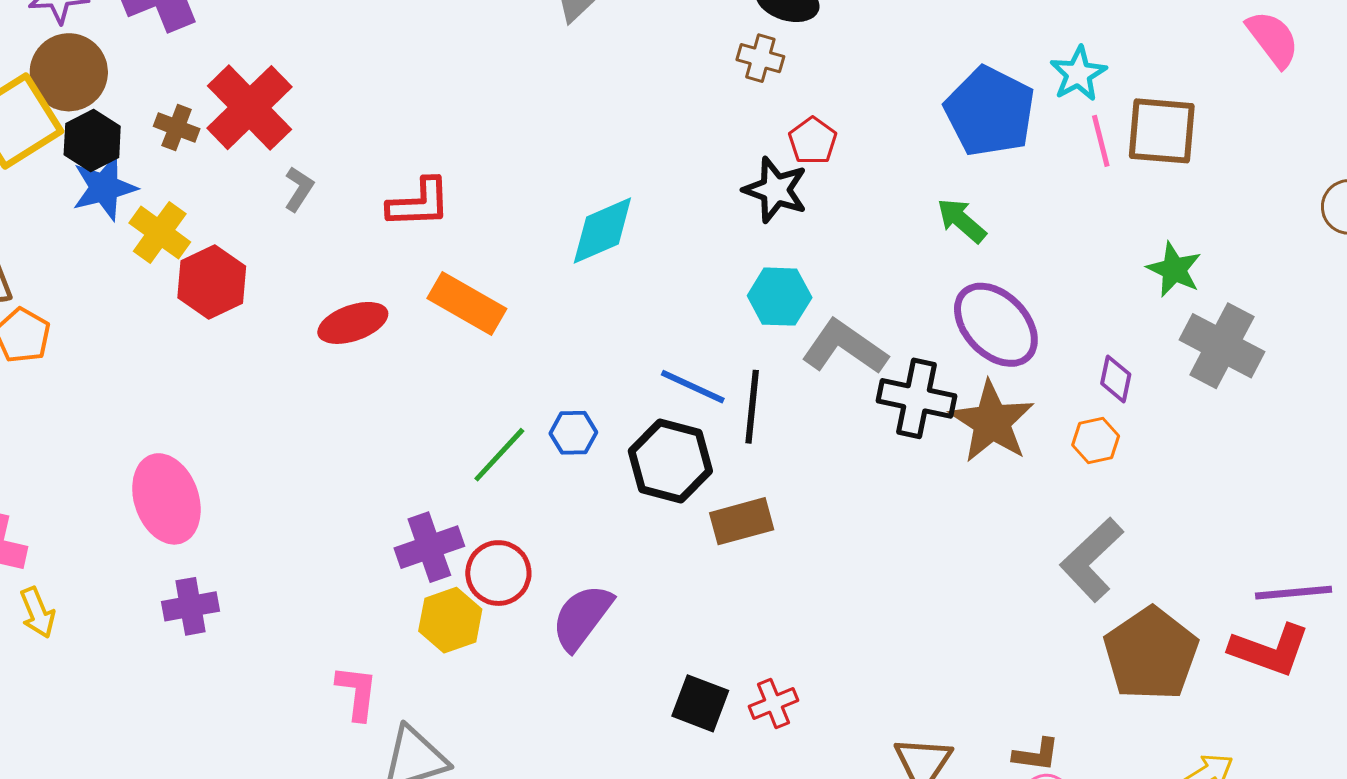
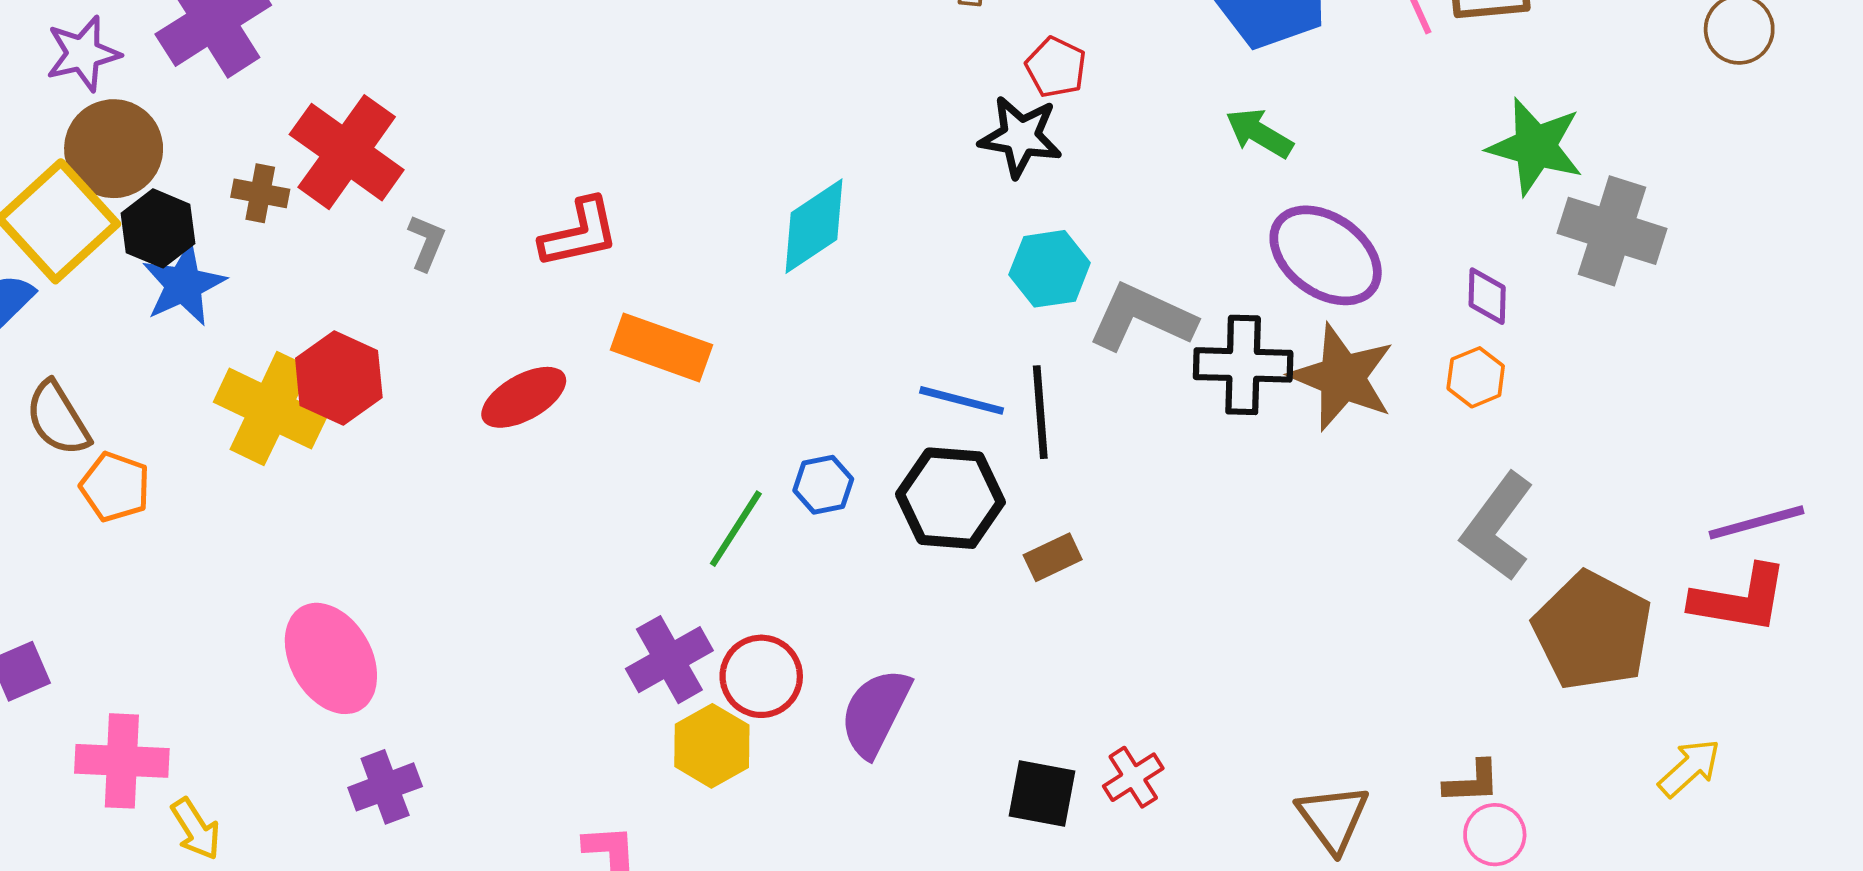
yellow cross: (160, 232) -> (270, 409), moved, size x1.4
green star: (1174, 269) -> (1535, 147), size x1.4
brown rectangle: (742, 521) -> (1053, 557), size x0.7

